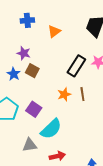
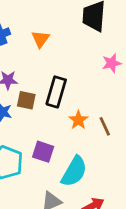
black rectangle: (76, 66) -> (56, 92), moved
brown line: (82, 94) -> (105, 126), moved

